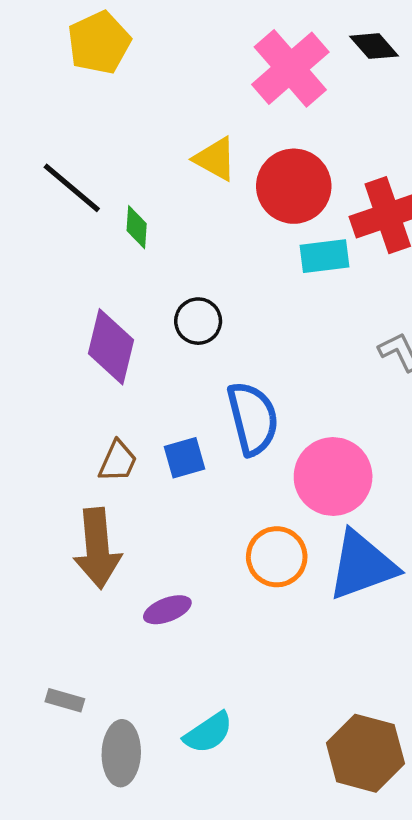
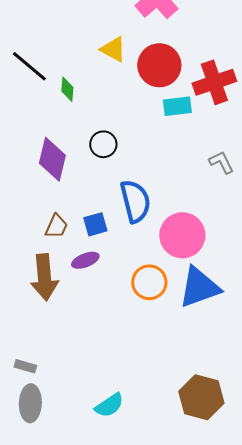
purple ellipse: (167, 610) -> (85, 260), moved
cyan semicircle: (208, 733) -> (109, 405), moved
gray ellipse: (121, 753) -> (30, 403), moved

